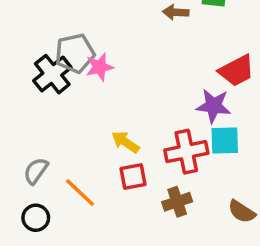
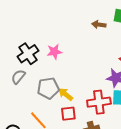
gray pentagon: (75, 53) -> (48, 88), moved
gray semicircle: (36, 171) -> (18, 77), moved

